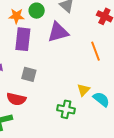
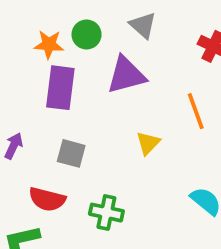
yellow triangle: (84, 90) -> (148, 143), moved
green cross: (66, 109) -> (106, 213), moved

